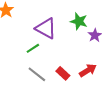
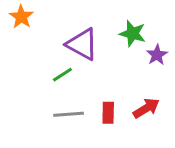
red rectangle: (63, 73) -> (108, 113), turned 48
gray line: (37, 74) -> (69, 114), turned -42

